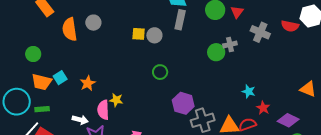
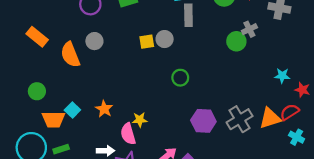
purple hexagon: (183, 103) -> (203, 121), moved

